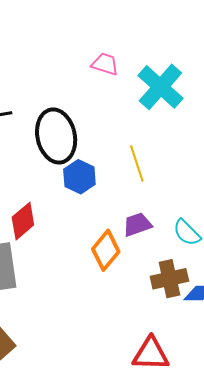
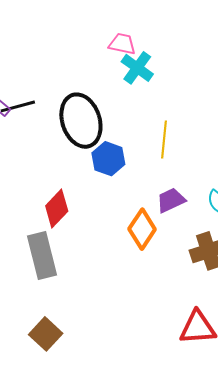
cyan cross: (160, 87) -> (137, 68), moved, size x0.7
yellow line: (137, 163) -> (164, 140), turned 30

